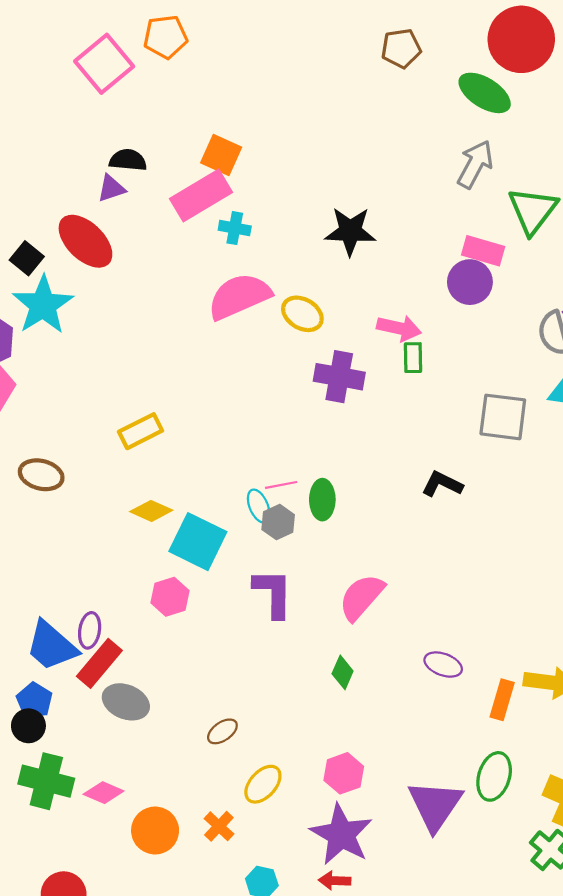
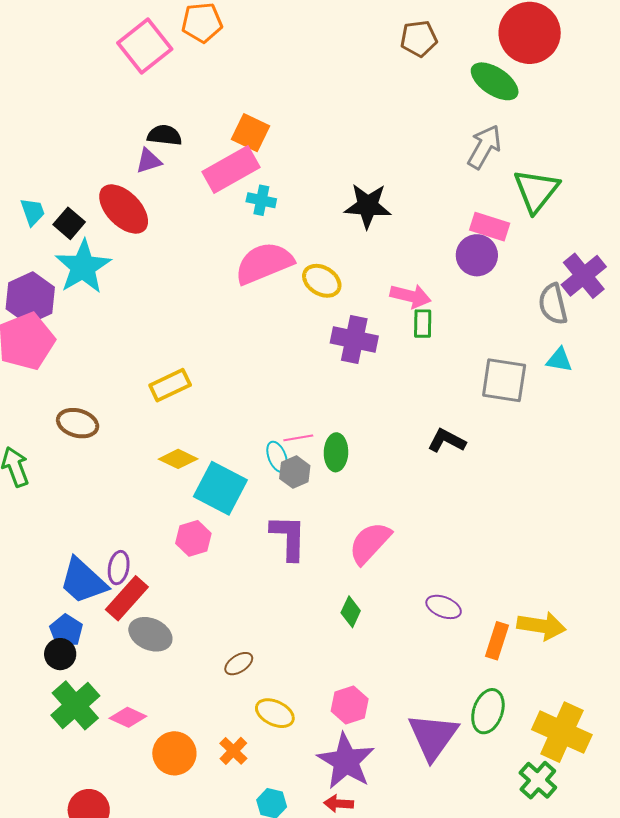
green cross: (46, 781) -> (75, 705), turned 33
yellow ellipse: (263, 784) -> (275, 713), turned 72

